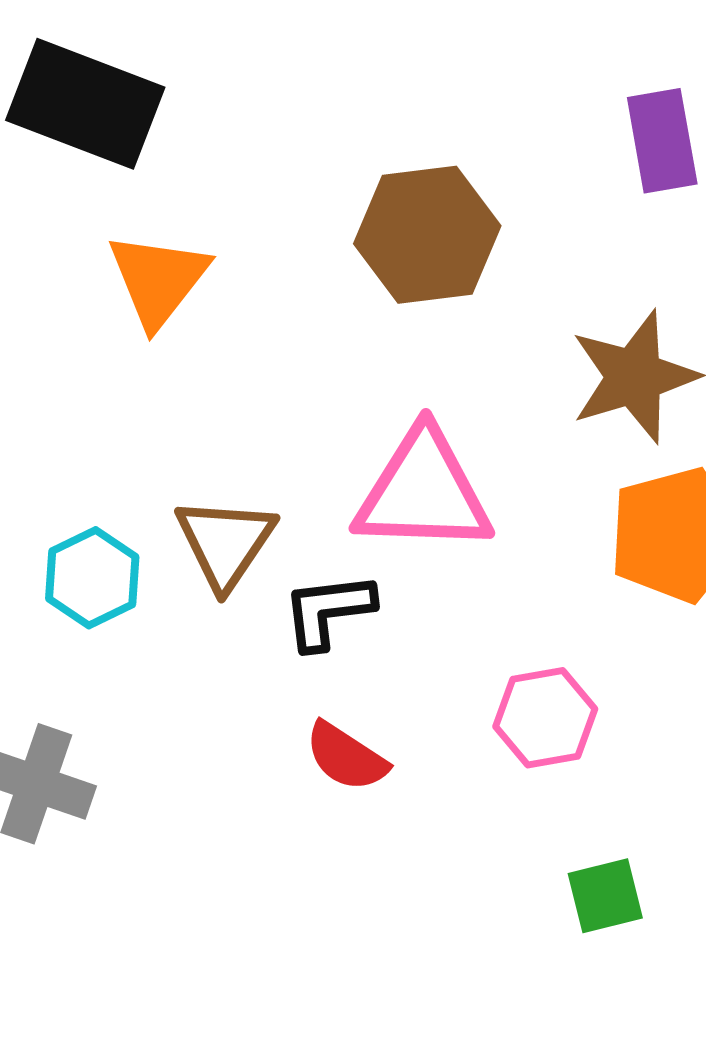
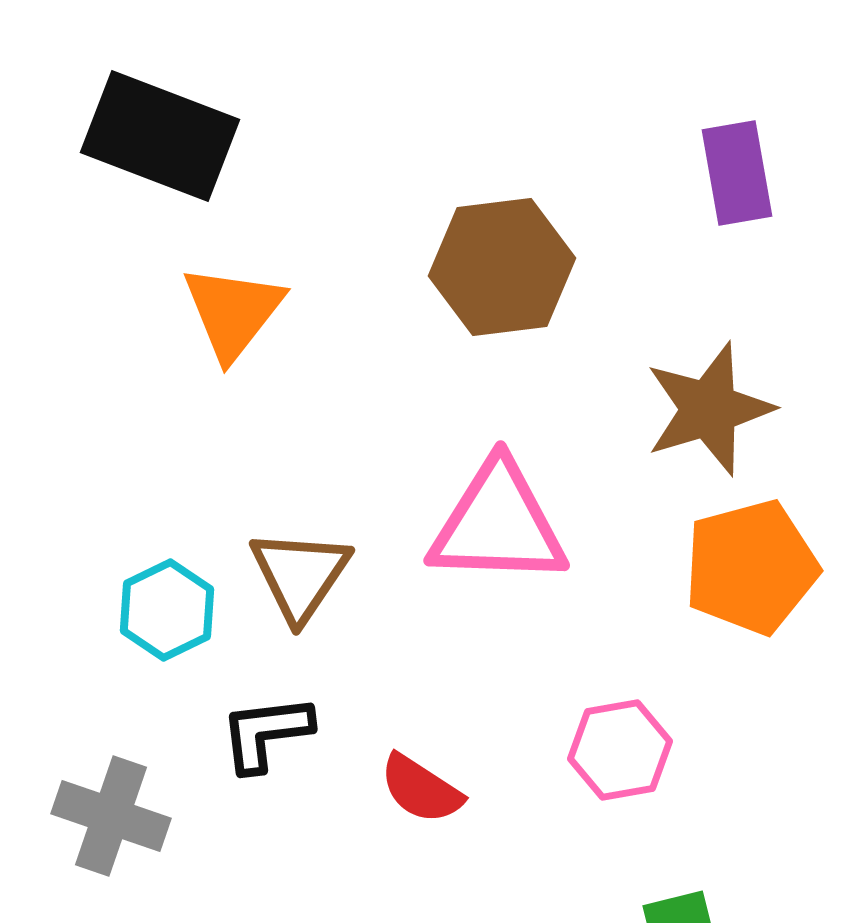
black L-shape: (328, 611) -> (266, 733), moved

